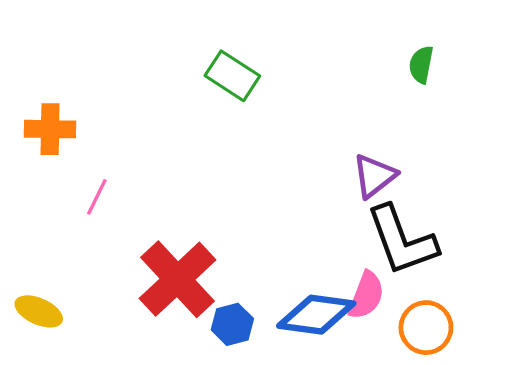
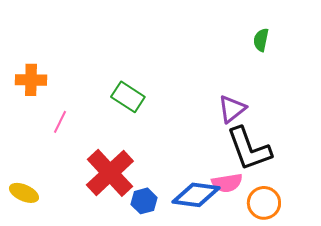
green rectangle: (232, 76) -> (128, 97), moved
pink semicircle: (366, 295) -> (227, 183), turned 60

